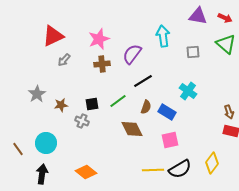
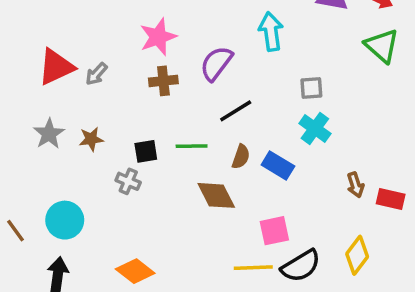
red triangle: (53, 36) -> (56, 67), moved
gray square: (193, 52) -> (311, 88), moved
green line: (118, 101) -> (192, 146), turned 36
brown star: (61, 105) -> (91, 139), moved
brown arrow: (229, 112) -> (355, 185), moved
pink square: (170, 140) -> (274, 231), moved

